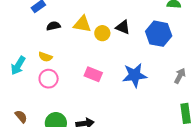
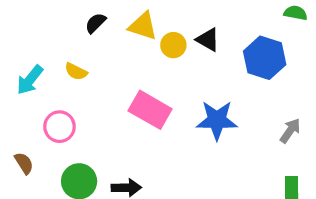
black semicircle: (53, 26) -> (95, 23), turned -40
pink rectangle: (93, 74) -> (150, 110), size x1.4
pink circle: (49, 79) -> (59, 127), moved

